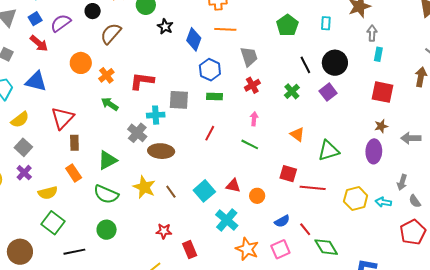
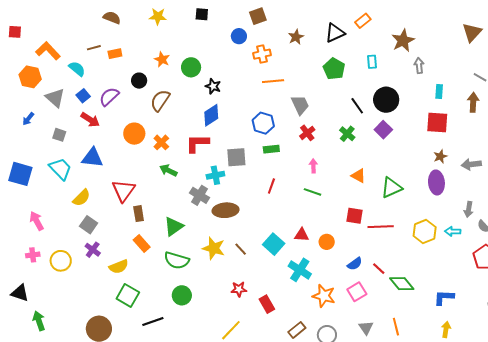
blue diamond: (194, 39) -> (211, 115), moved, turned 45
cyan rectangle: (378, 54) -> (439, 91), moved

